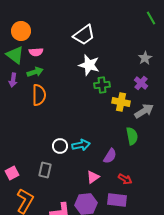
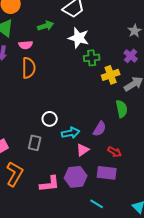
pink semicircle: (36, 52) -> (26, 45), moved
green arrow: (35, 72) -> (46, 26), moved
yellow cross: (121, 102) -> (111, 75), turned -30
cyan arrow: (81, 145) -> (71, 133), moved

